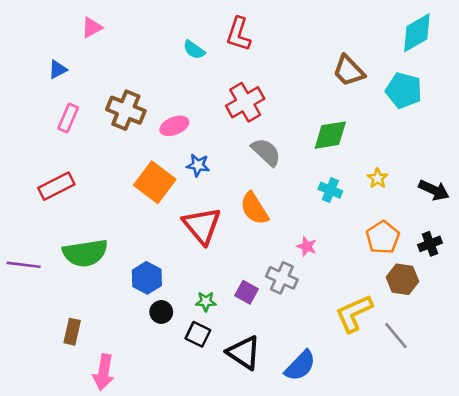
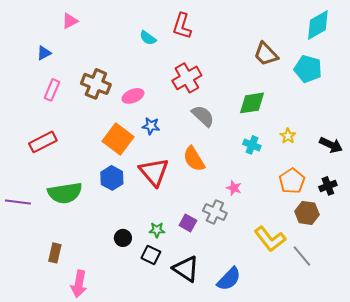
blue hexagon: (147, 278) -> (112, 178), moved
yellow L-shape: (354, 313) -> (270, 239), turned -104

